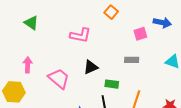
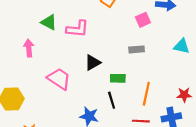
green triangle: (31, 23) -> (49, 22), moved
pink arrow: (28, 65) -> (29, 48), moved

